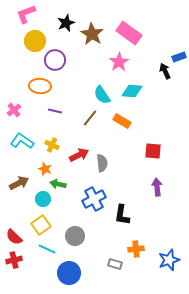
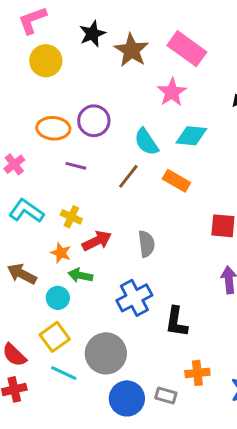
purple circle: (55, 60) -> (94, 121), moved
red arrow: (79, 155) -> (97, 241), moved
brown arrow: (19, 183) -> (22, 274), turned -126
gray circle: (75, 236) -> (106, 353), size x1.4
blue circle: (69, 273) -> (127, 398), moved

